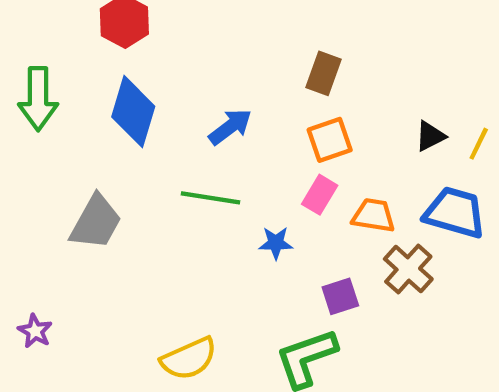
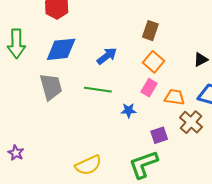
blue diamond: (133, 112) -> (61, 49), turned 68
orange square: (330, 140) -> (154, 62), turned -30
gray trapezoid: (96, 222) -> (51, 87), moved, turned -44

